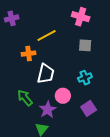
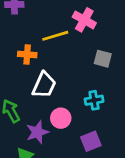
pink cross: (81, 17) -> (84, 20), moved

